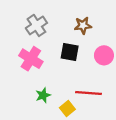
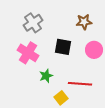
brown star: (83, 25) -> (84, 22), moved
green star: (43, 95) -> (46, 76), moved

